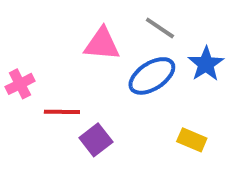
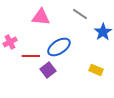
pink triangle: (102, 44) -> (41, 17), moved
blue ellipse: (152, 76) -> (59, 47), moved

